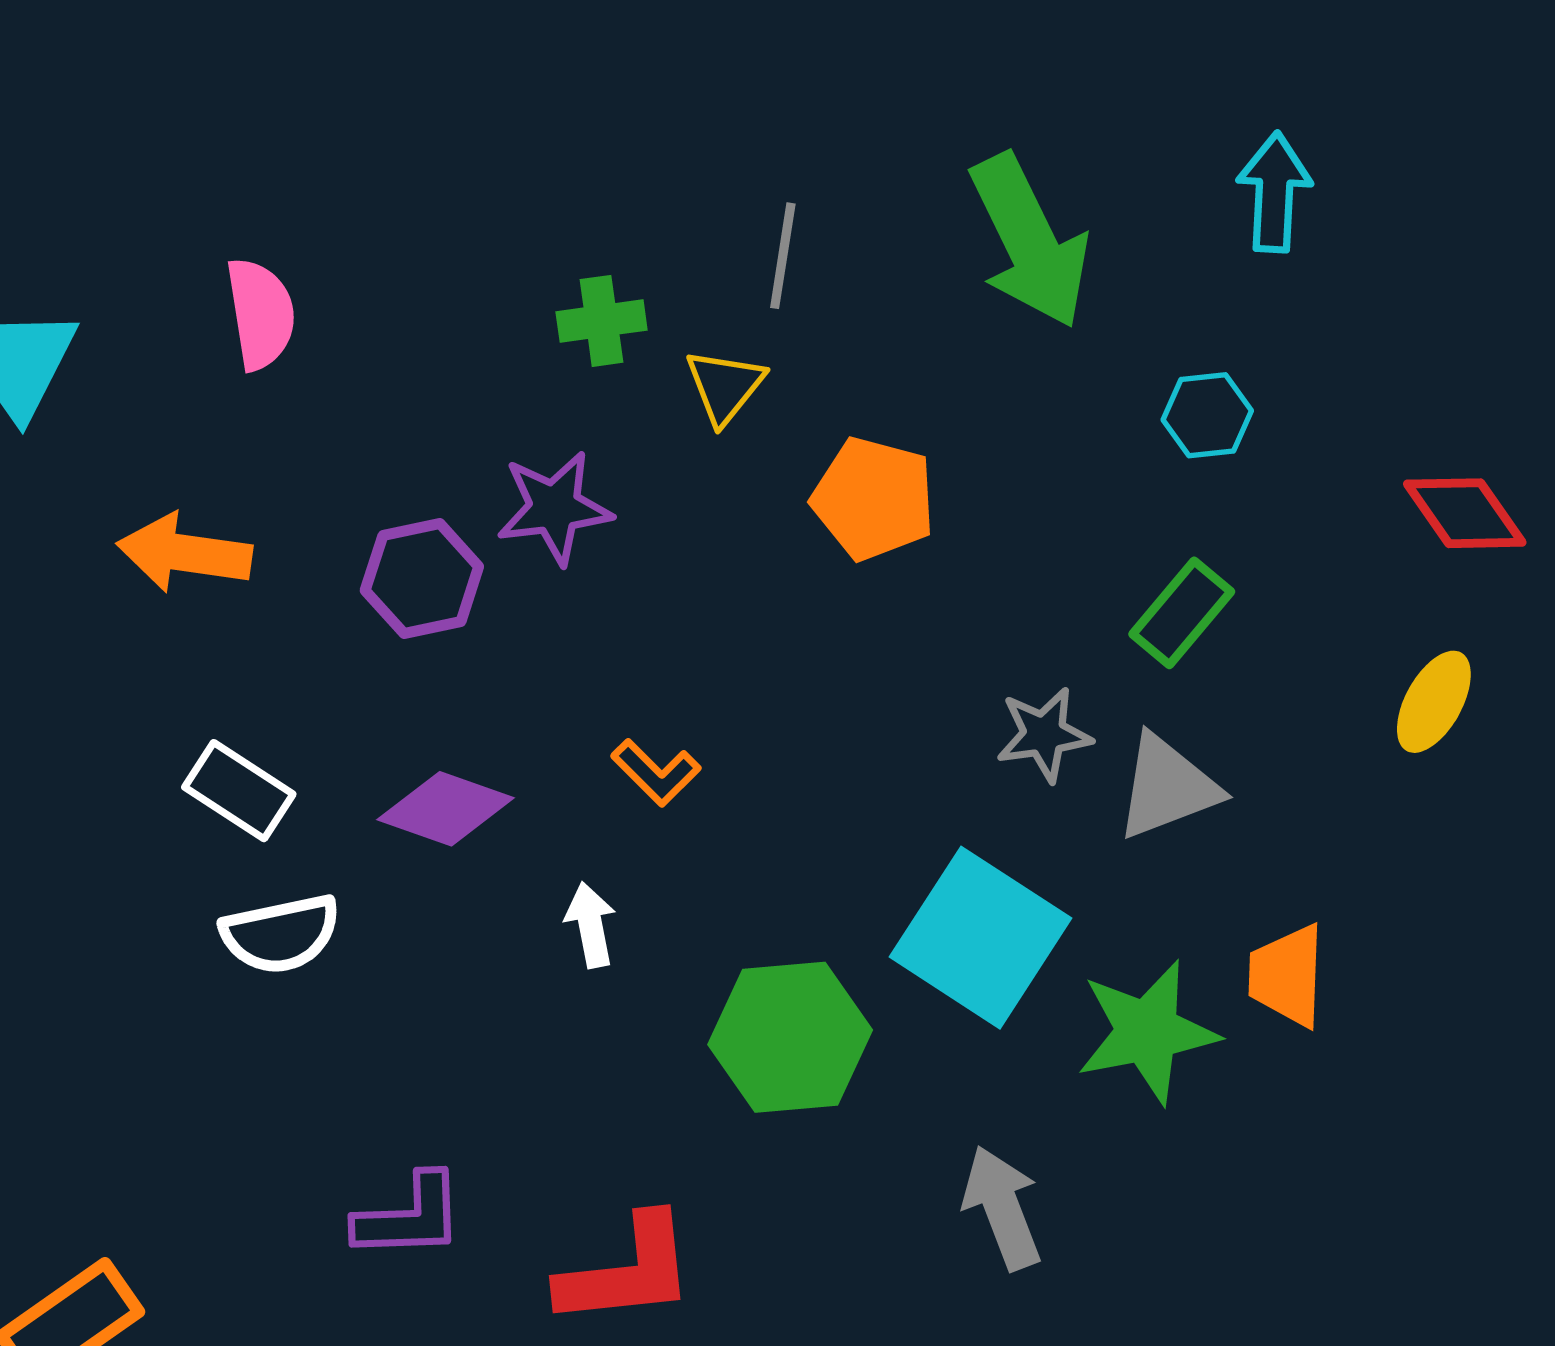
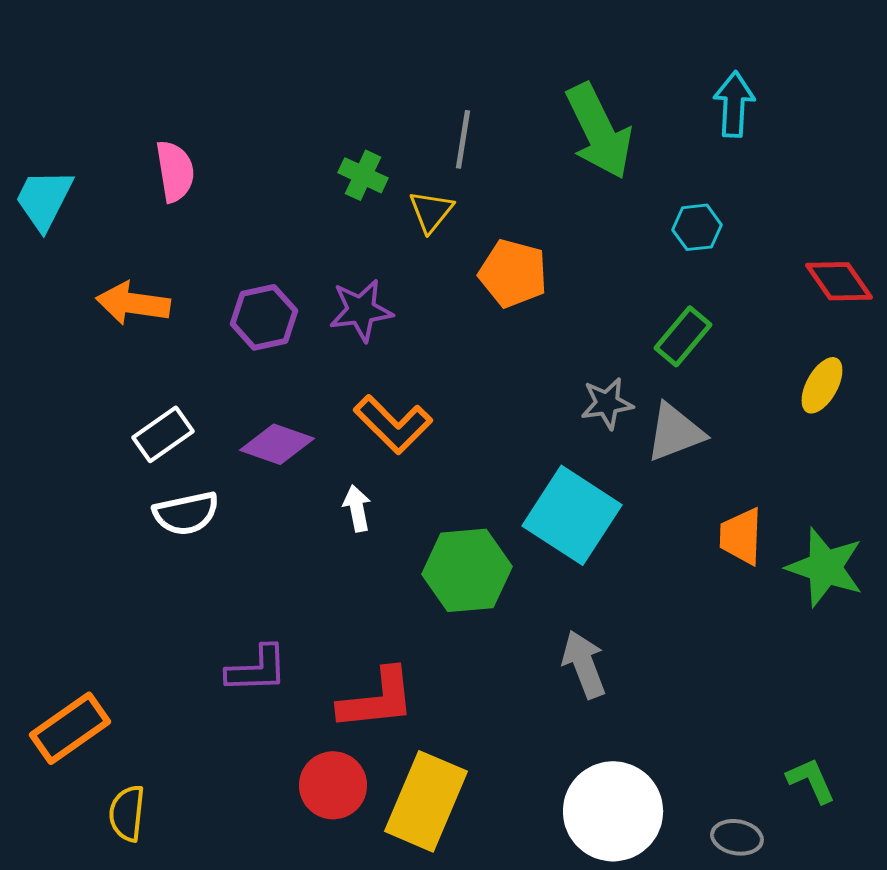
green cross: (602, 321) -> (363, 175), turned 33
purple star: (554, 508) -> (361, 310), moved
orange L-shape: (656, 773) -> (393, 424), size x1.6
white rectangle: (239, 791) -> (163, 434), turned -68
green star: (1147, 1032) -> (825, 567), moved, turned 30

